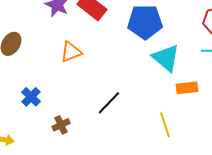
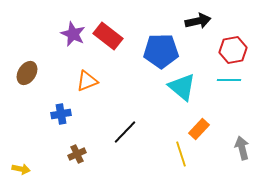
orange rectangle: (187, 88) -> (199, 129), moved, turned -40
blue cross: (31, 97) -> (61, 114), moved, turned 36

